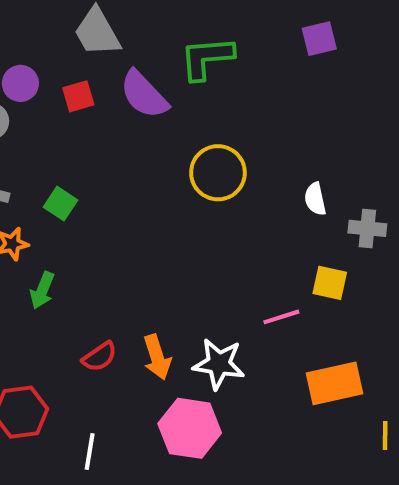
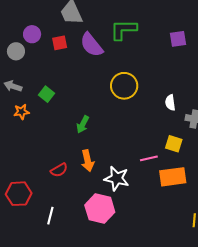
purple square: (319, 39) -> (178, 39), moved
green arrow: (42, 290) -> (83, 124), moved
orange arrow: (157, 357) -> (88, 161), moved
orange rectangle: (334, 383) -> (173, 177), moved

